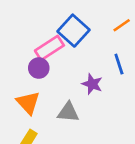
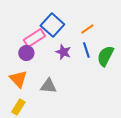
orange line: (122, 25) -> (87, 29), moved
purple star: (92, 84) -> (63, 52), moved

